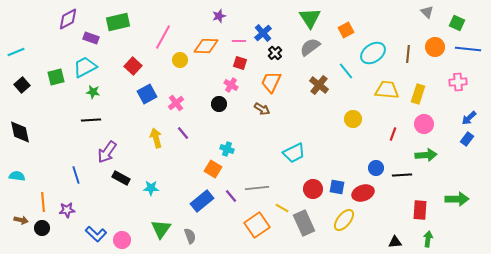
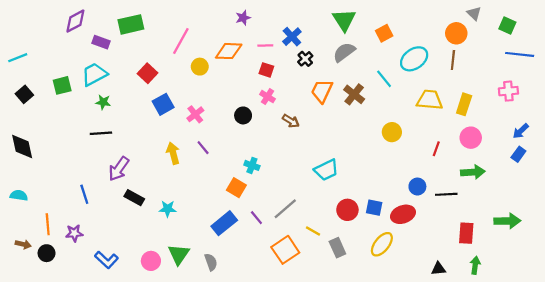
orange circle: (435, 47) -> (456, 33), moved
orange trapezoid: (271, 82) -> (322, 91), moved
pink cross: (231, 85) -> (268, 97), moved
gray line: (257, 188) -> (285, 209), turned -35
gray rectangle: (304, 223) -> (337, 248), size x0.7
pink circle: (122, 240) -> (151, 261), moved

